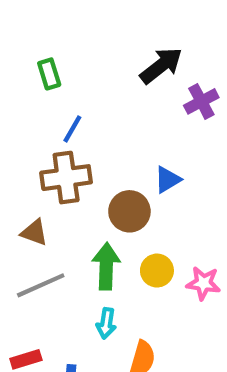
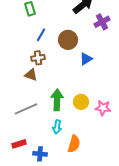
brown cross: (66, 178) -> (38, 58), size x0.6
brown circle: (129, 211) -> (68, 40), moved
brown triangle: (34, 232) -> (31, 75), moved

